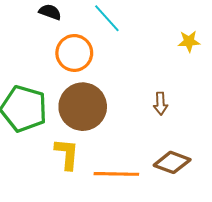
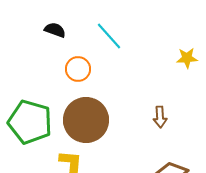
orange circle: (74, 53) -> (78, 69), size x0.7

